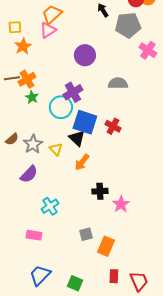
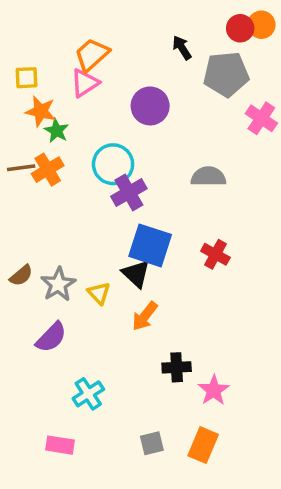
orange star: (23, 46) -> (41, 111), turned -30
purple circle: (85, 55) -> (150, 106), moved
green star: (32, 97) -> (57, 131), moved
cyan circle: (61, 107) -> (113, 164), moved
red cross: (113, 126) -> (215, 254), moved
orange rectangle: (106, 246) -> (203, 445), moved

